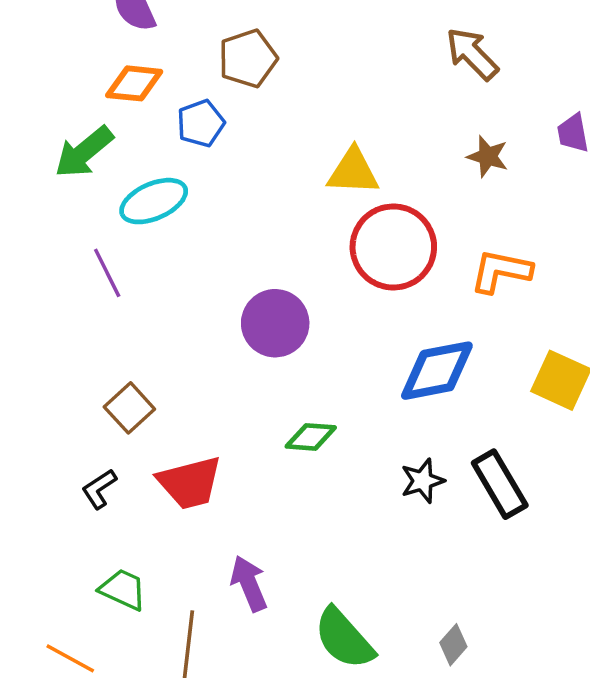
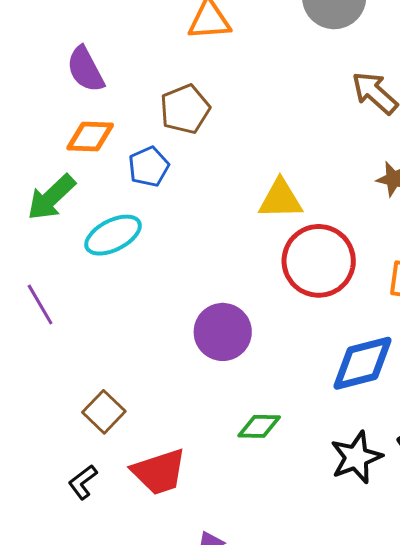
purple line: (107, 273) -> (40, 304), moved
black star: (423, 481) -> (356, 457), size x1.4

